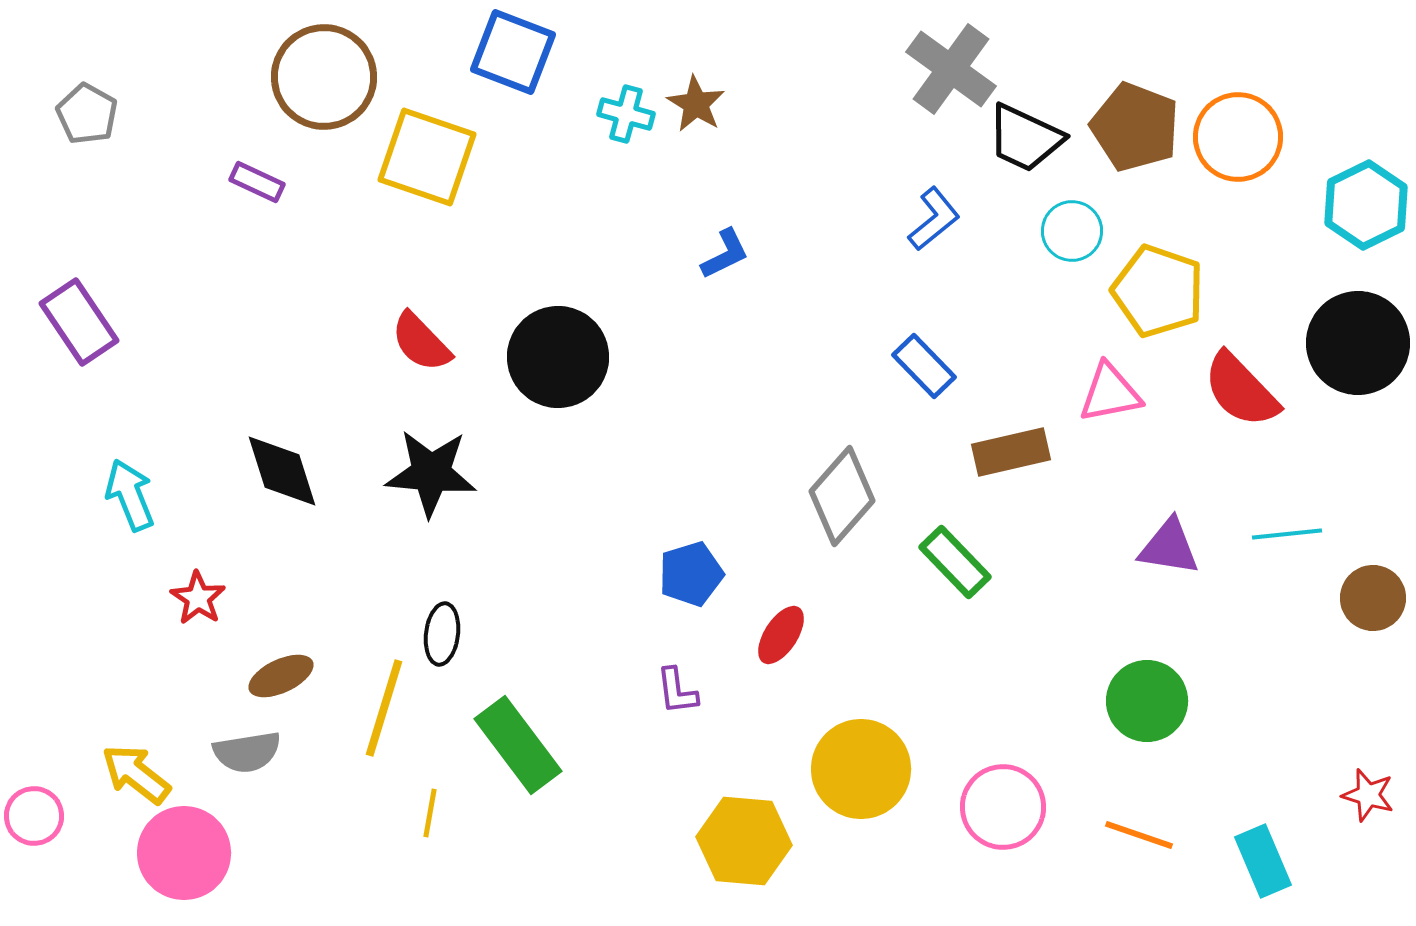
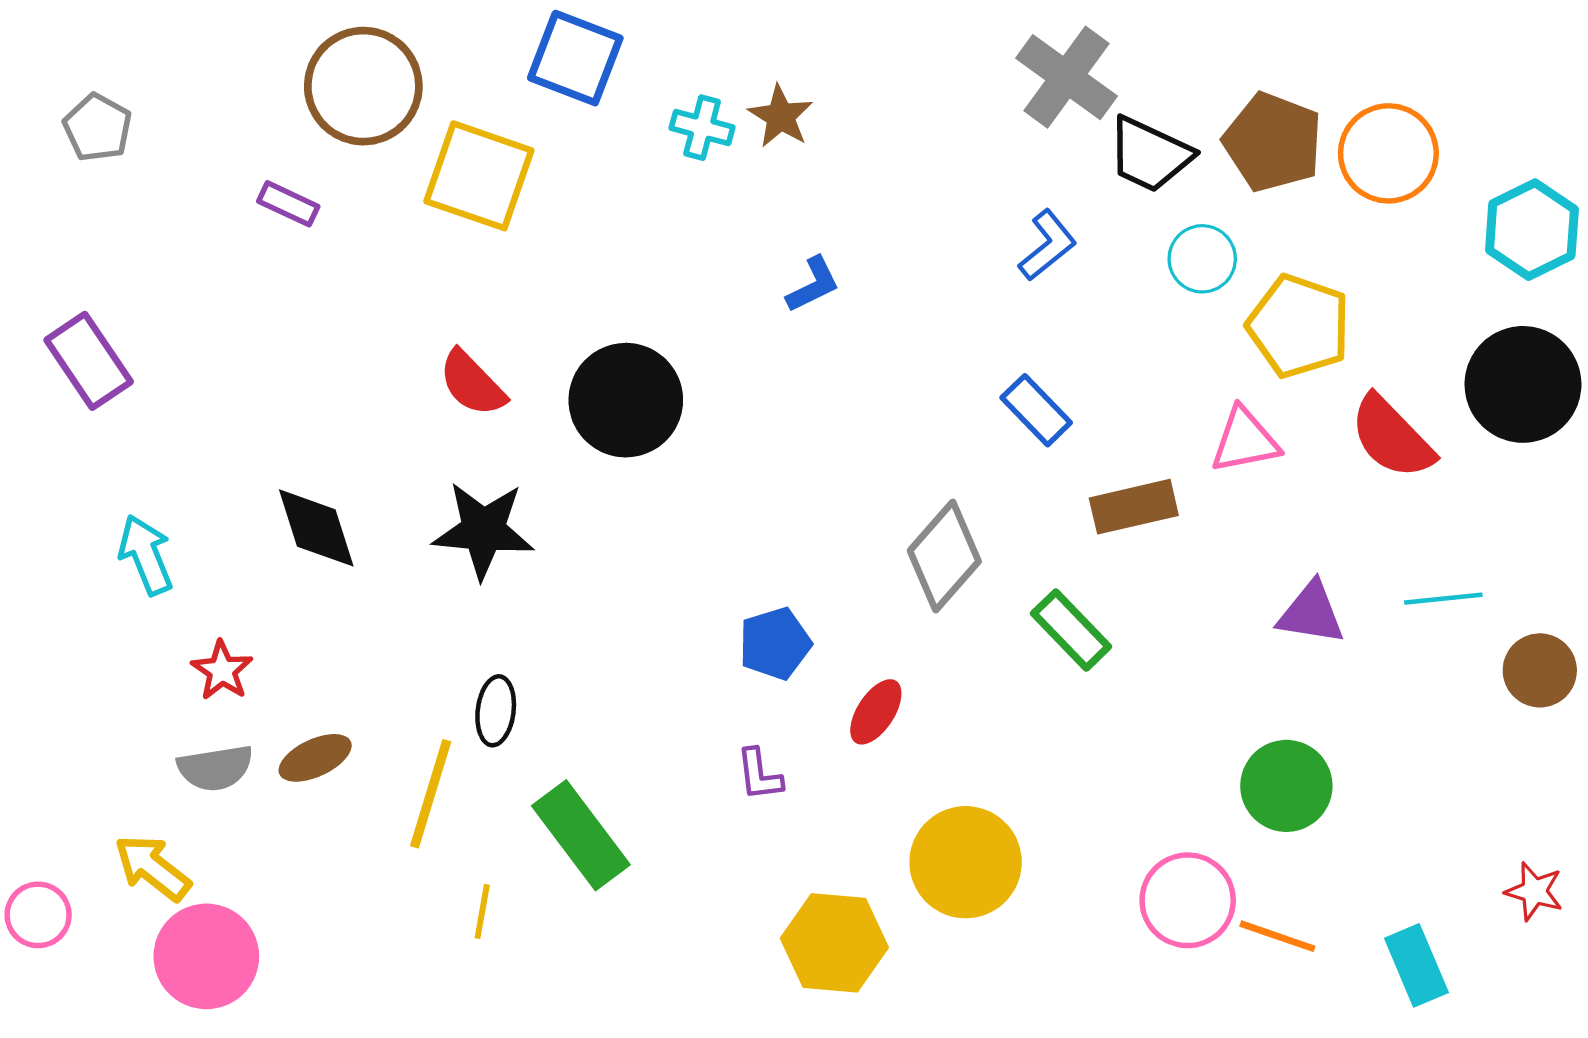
gray semicircle: (247, 752) -> (215, 768), moved
pink circle: (1003, 807) -> (1188, 900), moved

